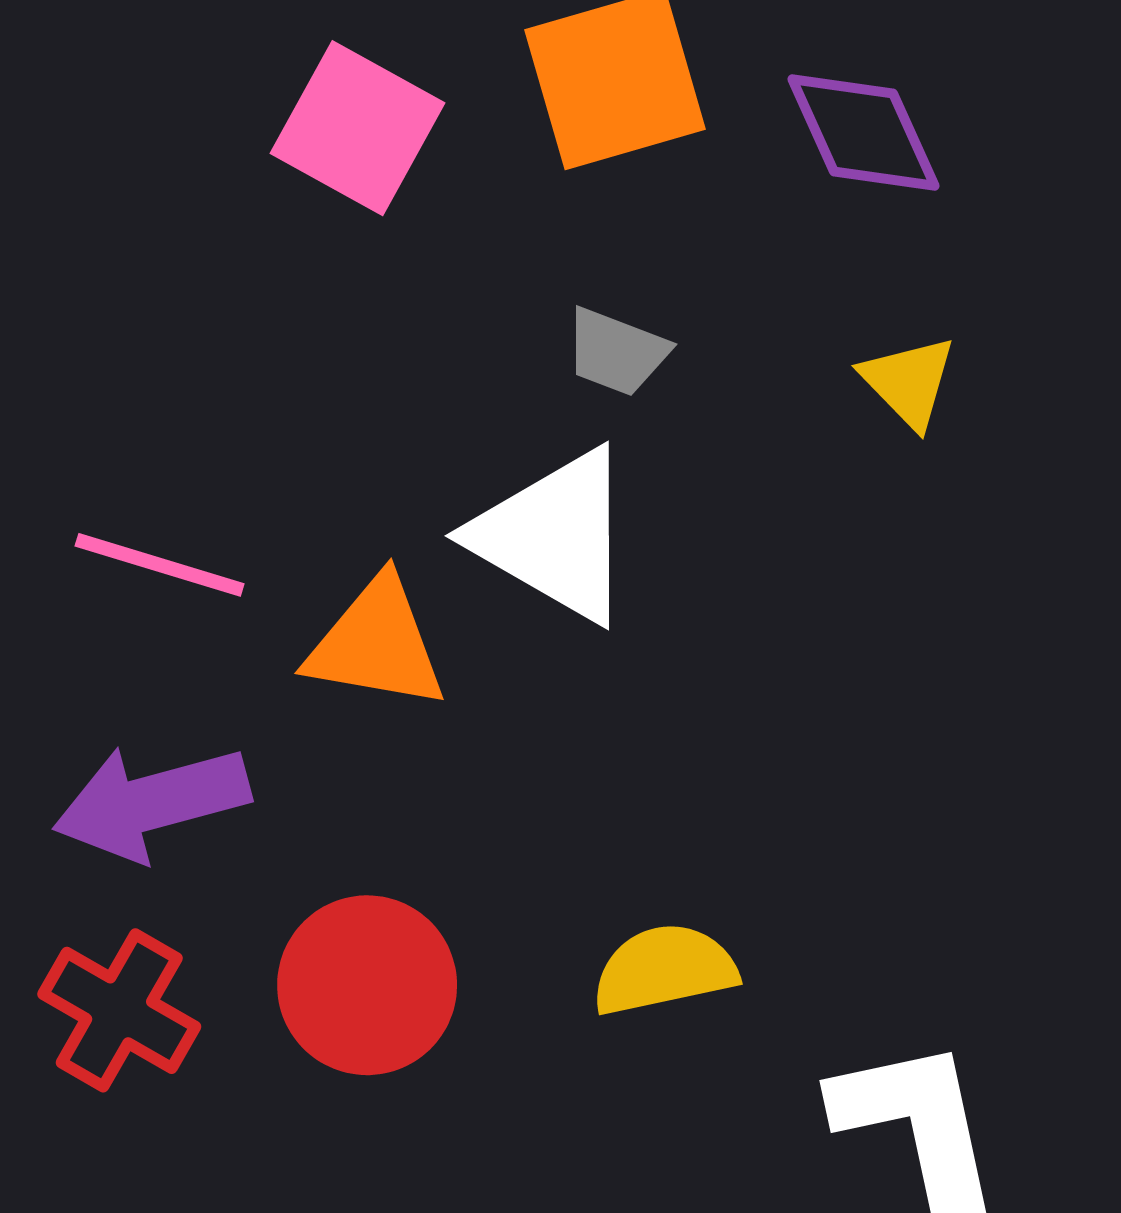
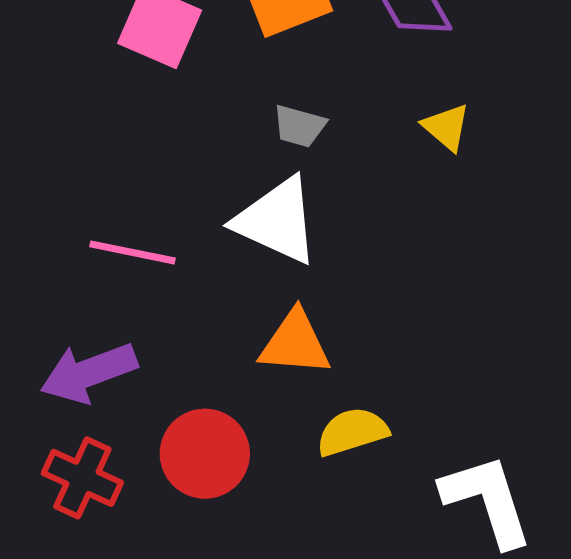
pink line: (160, 565) -> (133, 252), moved
orange triangle: (376, 644) -> (295, 343), moved

